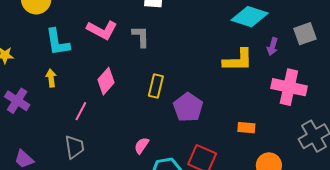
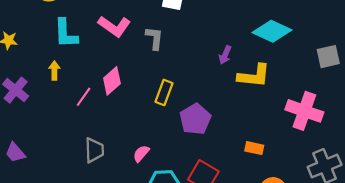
purple arrow: (272, 46) -> (225, 55), moved
pink line: (81, 111) -> (84, 97), moved
gray trapezoid: (74, 147) -> (94, 150), moved

